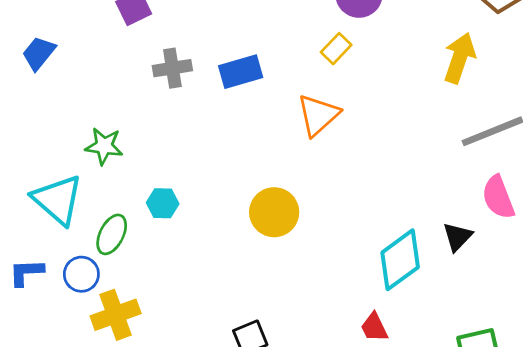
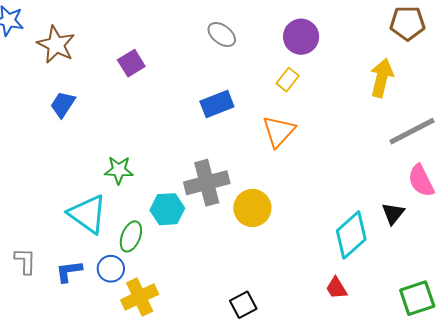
gray cross: (172, 68) -> (207, 183), moved, size x1.5
cyan hexagon: (163, 203) -> (167, 209), size x1.4

